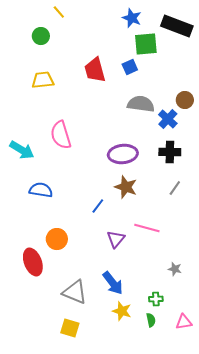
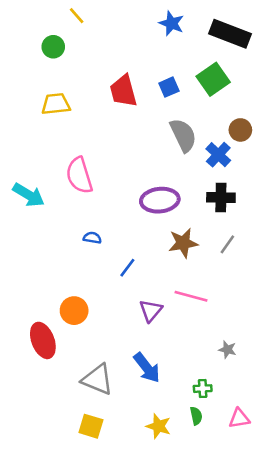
green square: (146, 44) -> (213, 79), moved, turned -30
gray semicircle: (141, 104) -> (183, 135), turned 56
brown star: (126, 187) -> (183, 243), moved, turned -30
blue semicircle: (41, 190) -> (92, 238), moved, size x0.6
yellow star: (122, 311) -> (159, 426), moved

